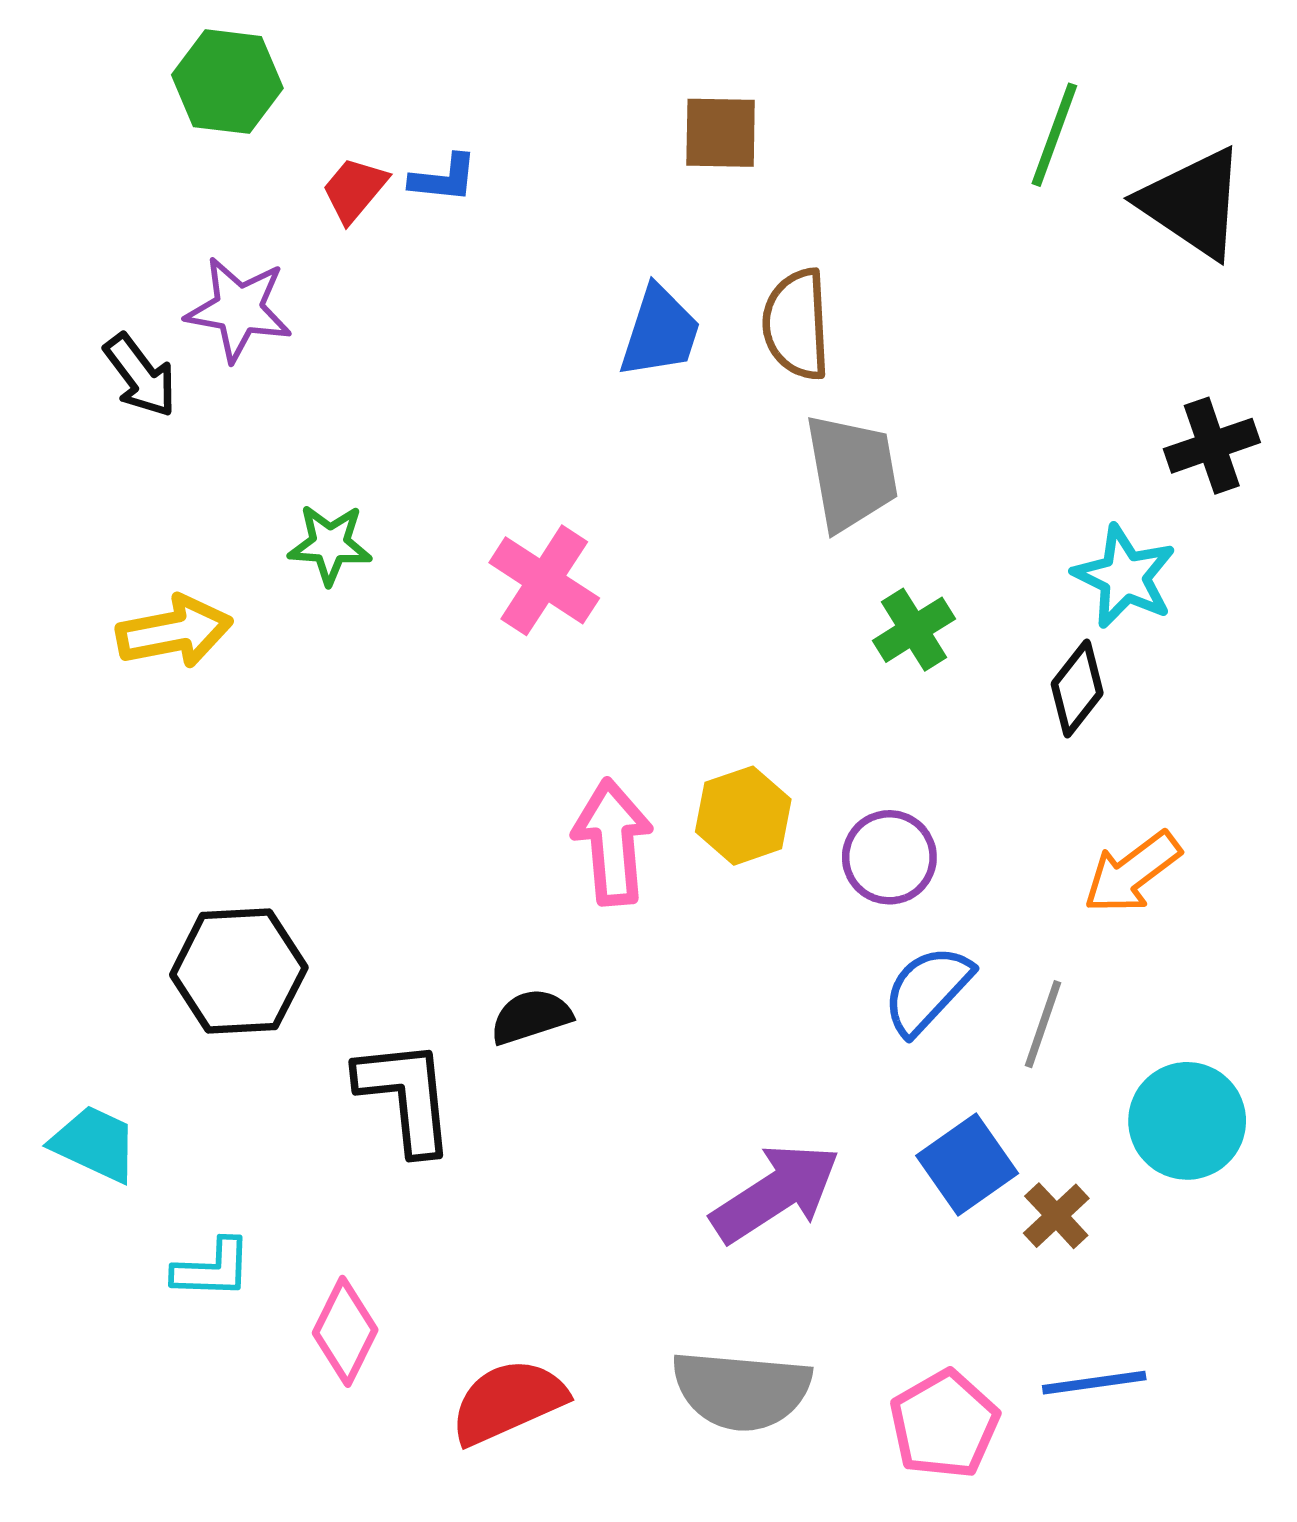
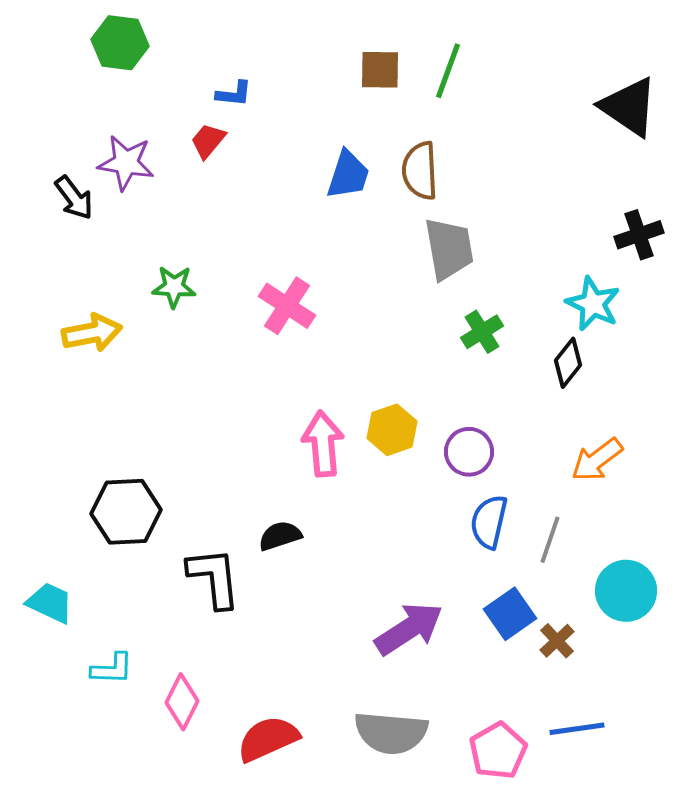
green line: (1054, 135) -> (448, 71), moved
red trapezoid: (355, 190) -> (208, 141), moved
blue semicircle: (927, 990) -> (489, 522), turned -30

